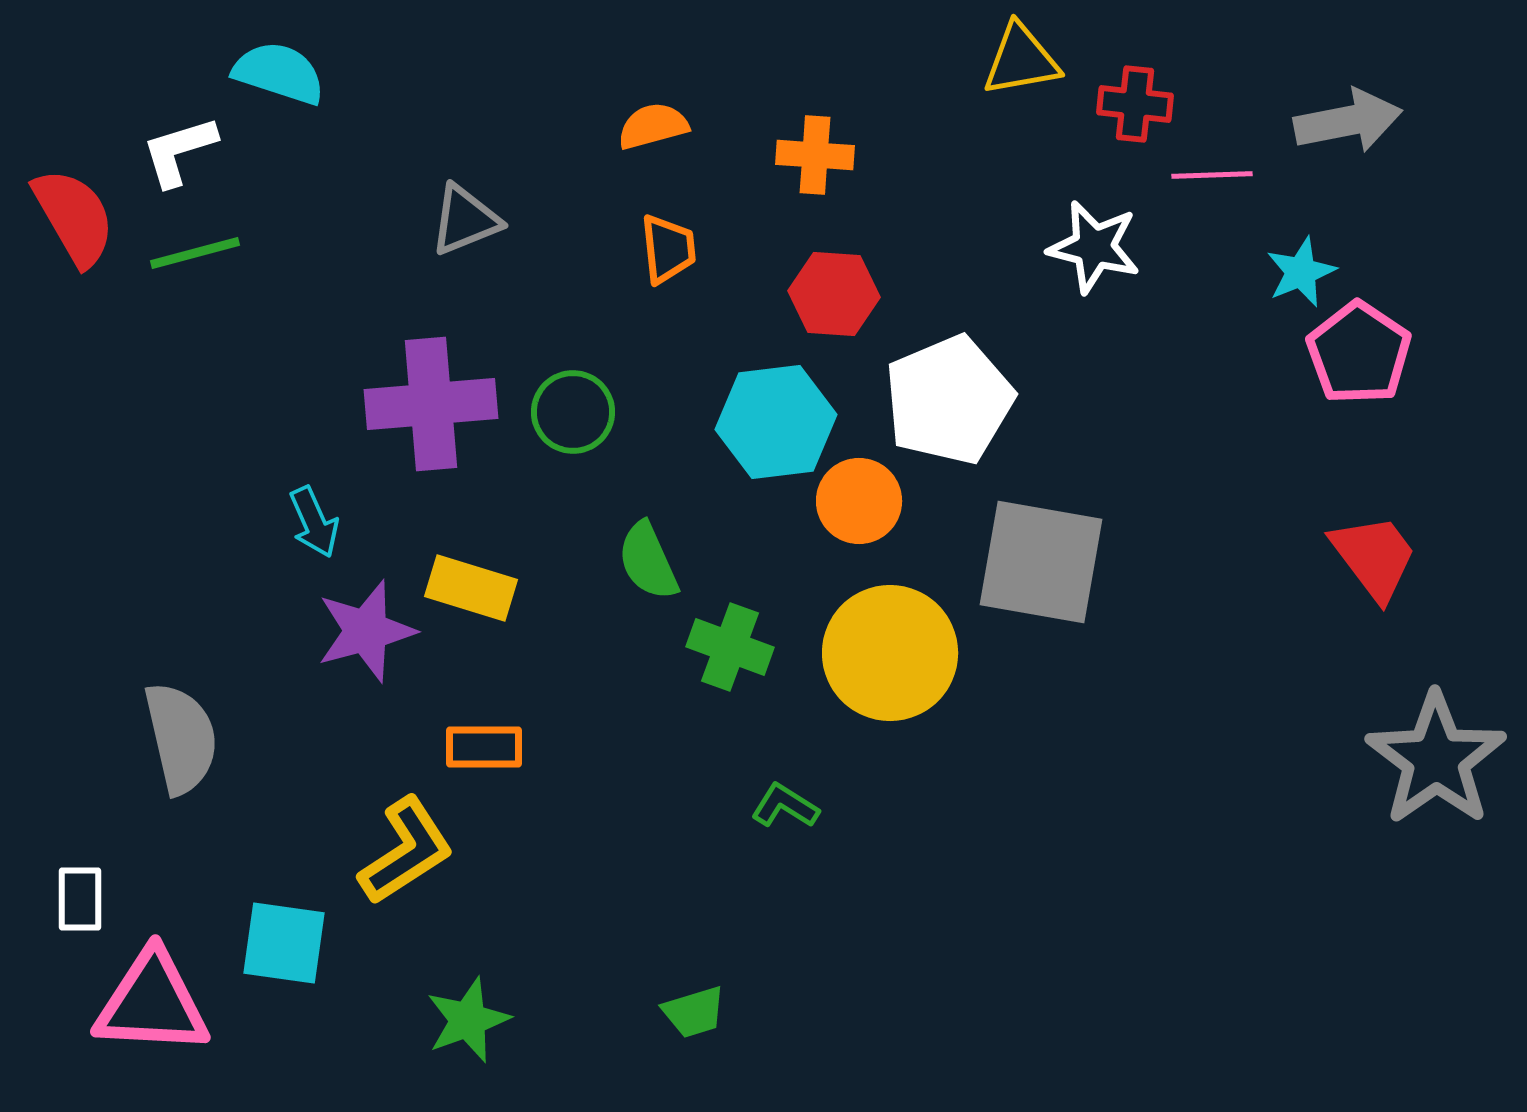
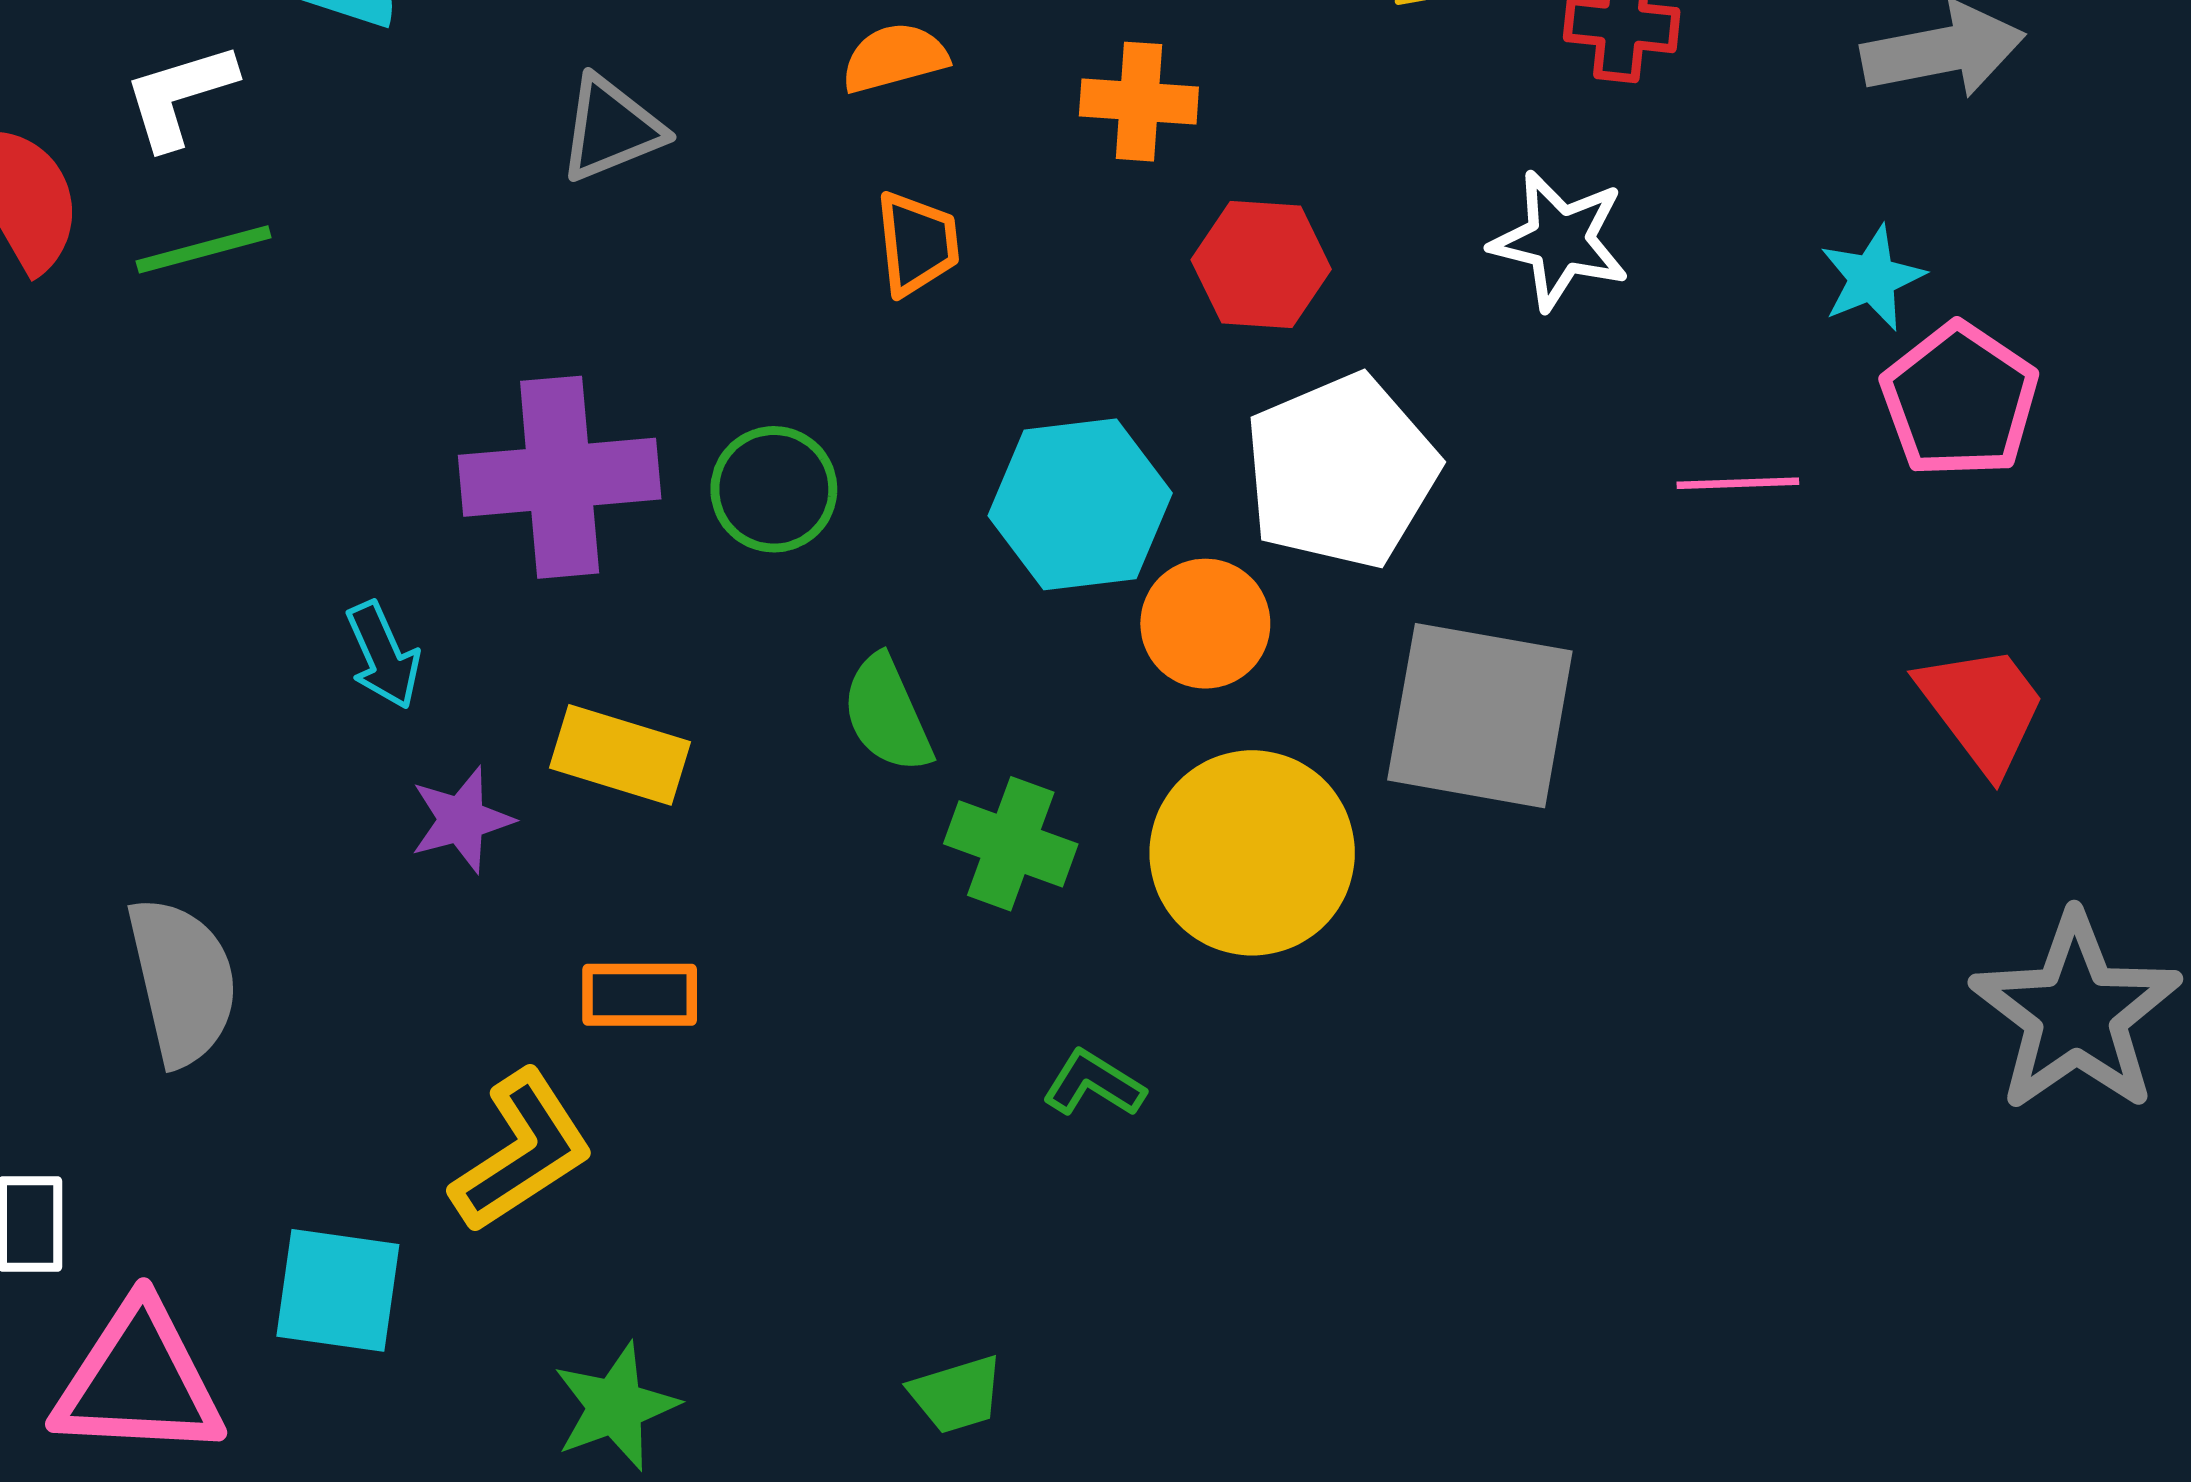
pink line: (1212, 175) -> (1738, 483), moved
gray triangle: (465, 220) -> (611, 129), moved
red hexagon: (834, 294) -> (1261, 264), moved
purple star: (366, 631) -> (462, 820), size x0.7

